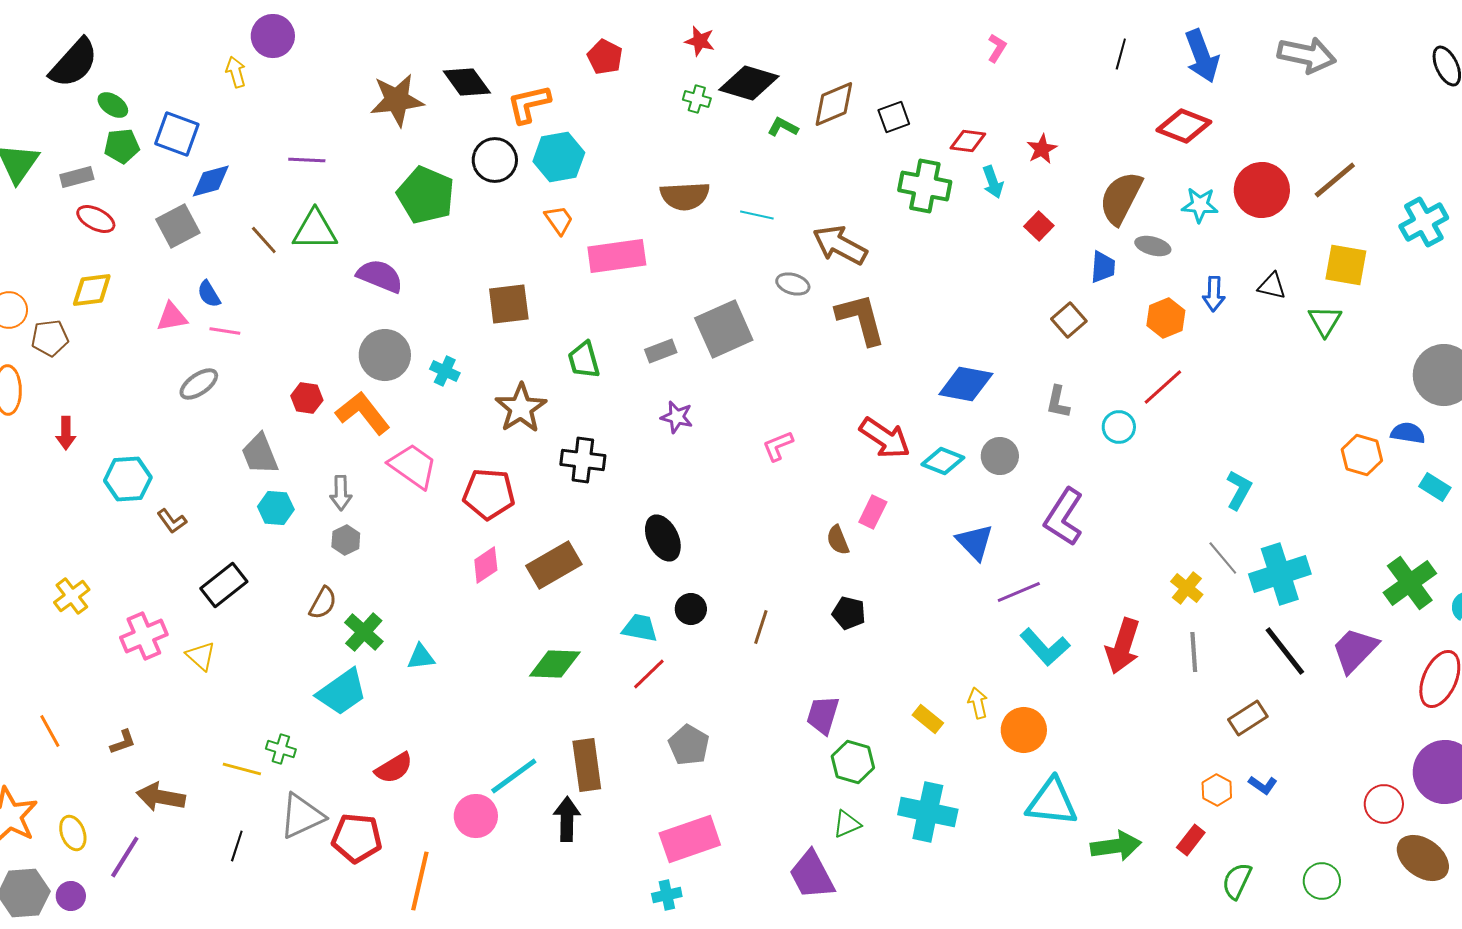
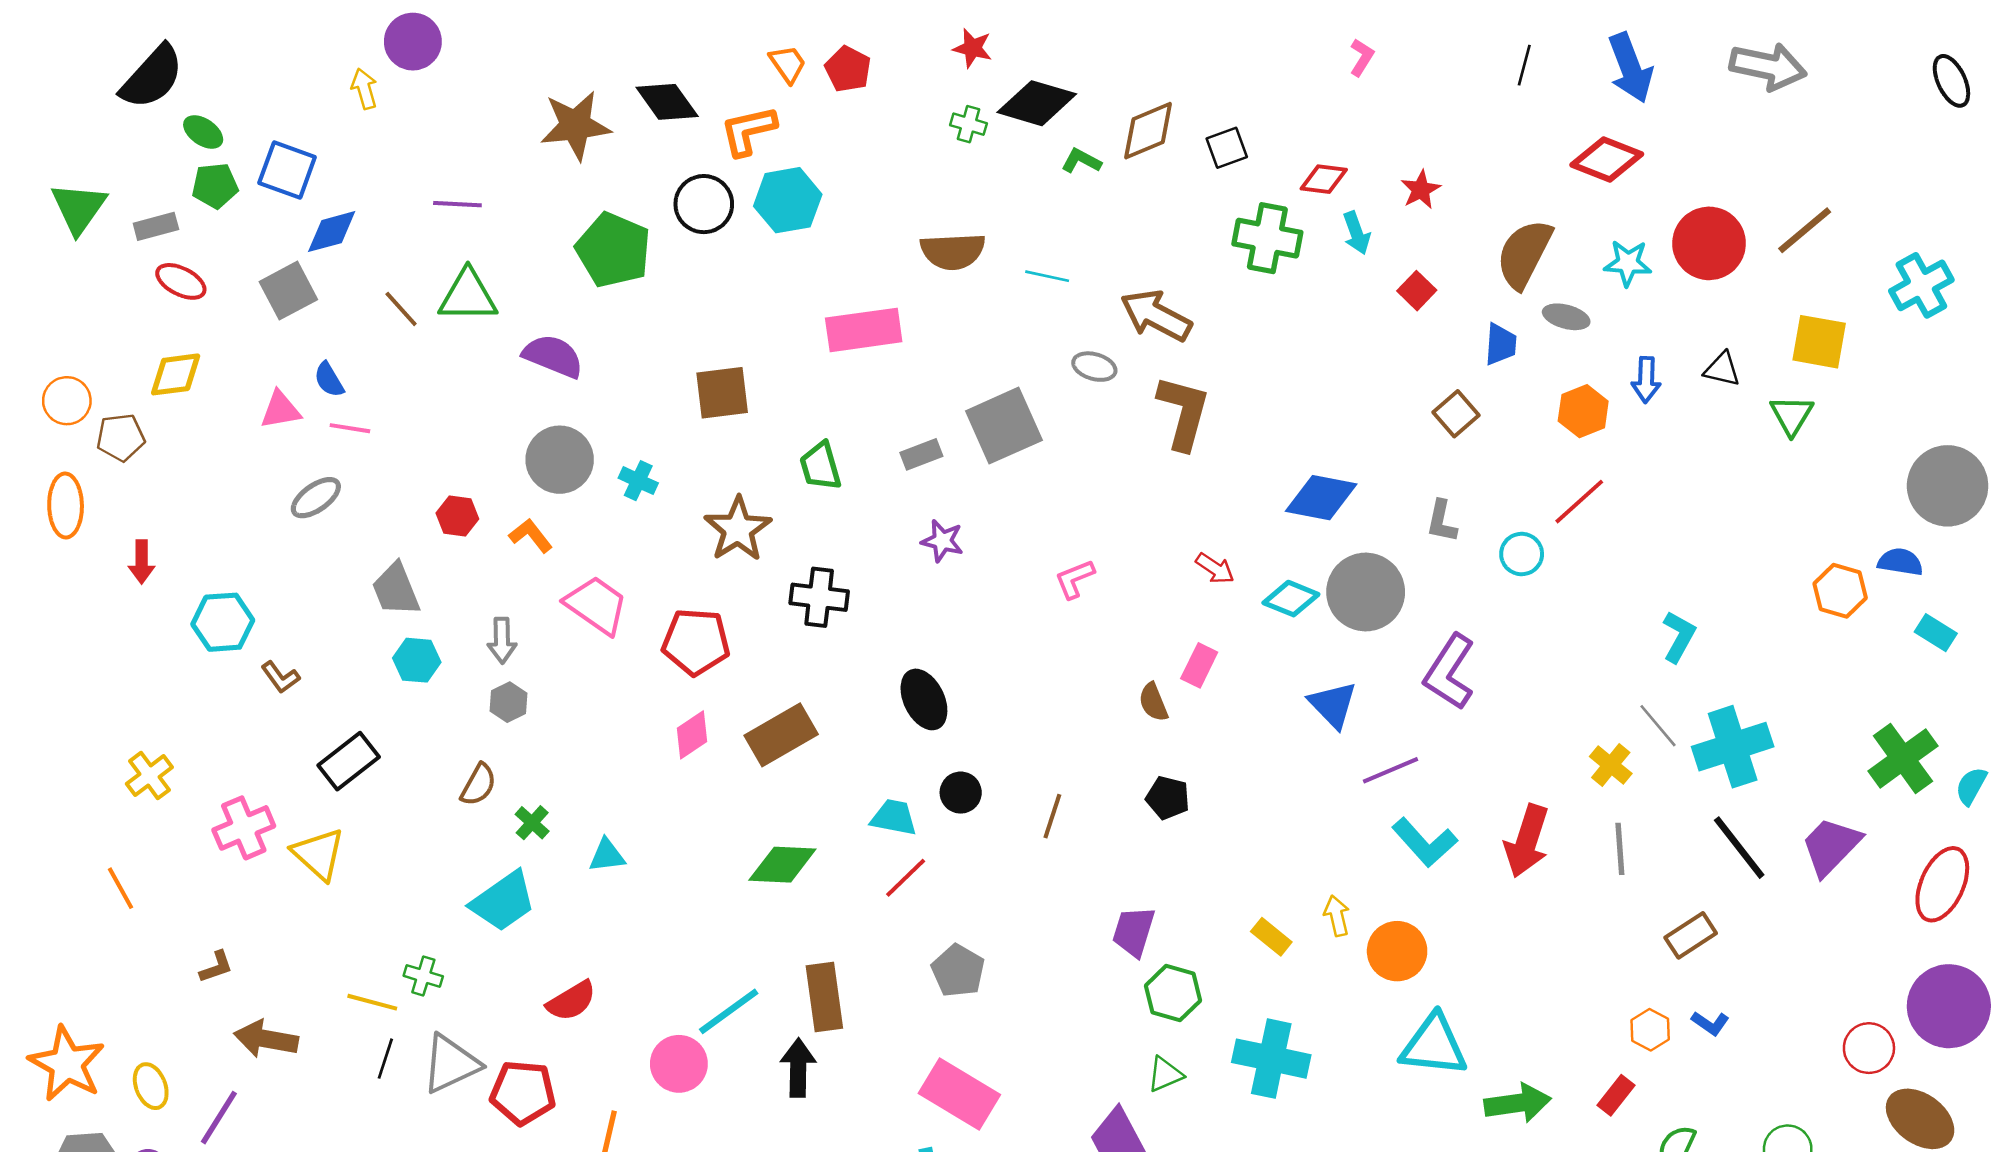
orange trapezoid: (559, 220) -> (788, 64), moved
brown L-shape: (861, 319) -> (1183, 412), turned 30
orange L-shape: (363, 413) -> (531, 536), size x0.6
red arrow: (885, 438) -> (1215, 568), size x0.6
gray circle: (1000, 456) -> (1366, 592), size x1.6
green cross: (364, 632) -> (532, 823), size x0.7
yellow triangle: (201, 656) -> (318, 854), size x1.4
orange line: (50, 731) -> (121, 888), moved
pink rectangle: (690, 839) -> (959, 1094), turned 50
black line: (237, 846) -> (385, 1059), moved

